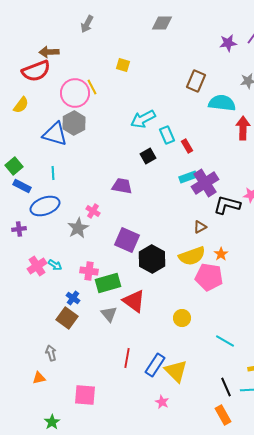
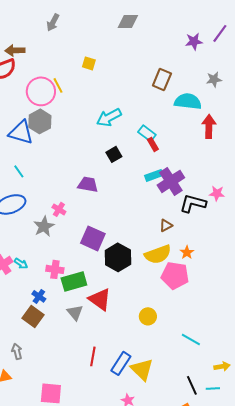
cyan rectangle: (167, 135) -> (147, 133), moved, turned -30
cyan line: (53, 173) -> (19, 171), turned -32

